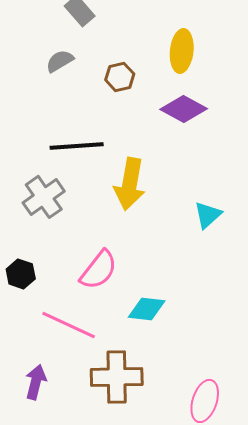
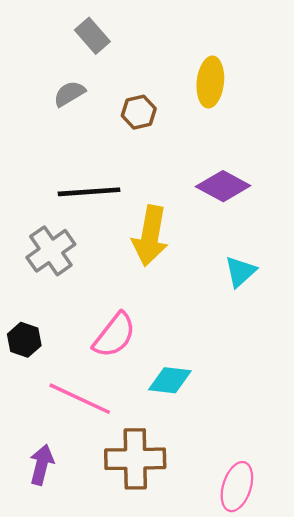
purple diamond: (184, 109) -> (223, 186), moved

